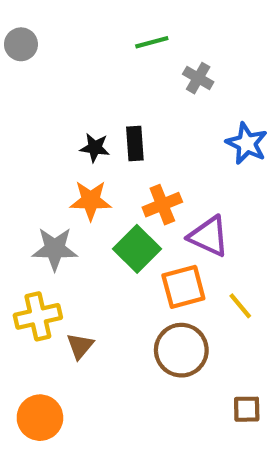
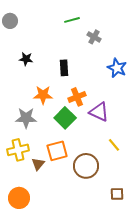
black star: (95, 148) -> (26, 59), moved
orange square: (183, 287) -> (57, 151), moved

